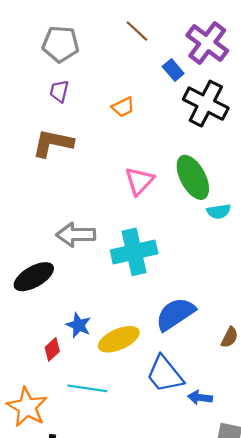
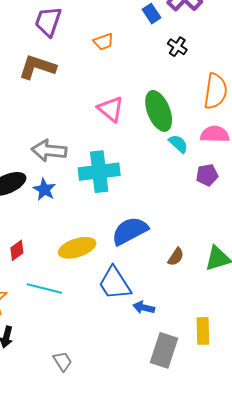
purple trapezoid: (59, 91) -> (48, 21), size x1.5
black cross: (206, 104) -> (177, 47), size x0.5
pink triangle: (139, 181) -> (111, 109), turned -40
cyan semicircle: (219, 211) -> (178, 144), turned -135
blue star: (79, 325) -> (44, 189), moved

